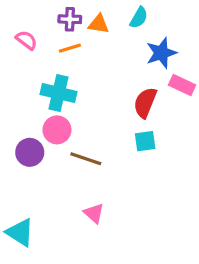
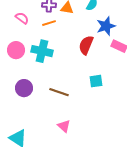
red semicircle: (145, 103) -> (86, 45), moved
pink circle: (57, 130) -> (16, 50), moved

